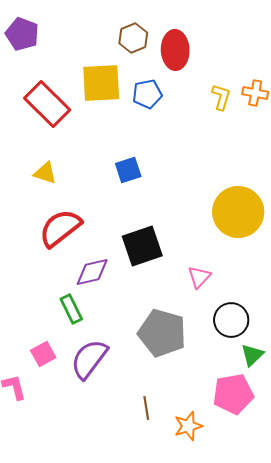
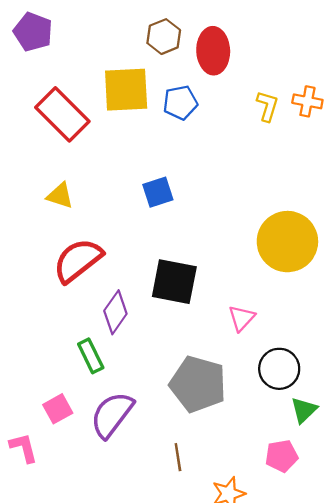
black square: (142, 246) -> (174, 282), turned 30
purple diamond: (92, 272) -> (115, 312), turned -42
pink pentagon: (233, 394) -> (282, 456), size x0.7
brown line: (146, 408) -> (178, 457), moved

